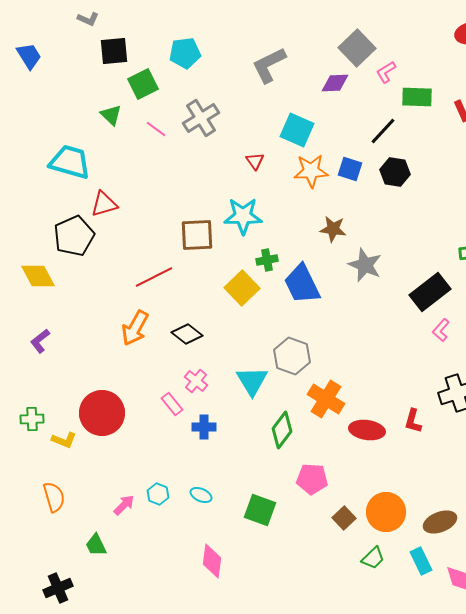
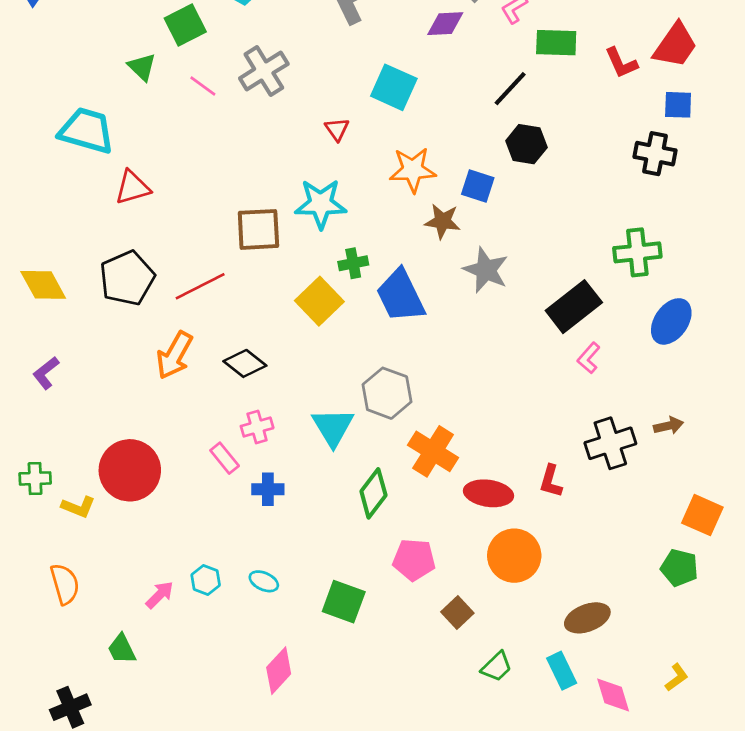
blue square: (350, 169) -> (478, 186), moved
orange star: (311, 171) -> (413, 170), moved
black pentagon: (74, 236) -> (127, 278), moved
pink cross: (196, 381) -> (257, 427), turned 35
orange circle: (386, 512) -> (514, 556), moved
pink diamond: (212, 561) -> (279, 671), turned 36

